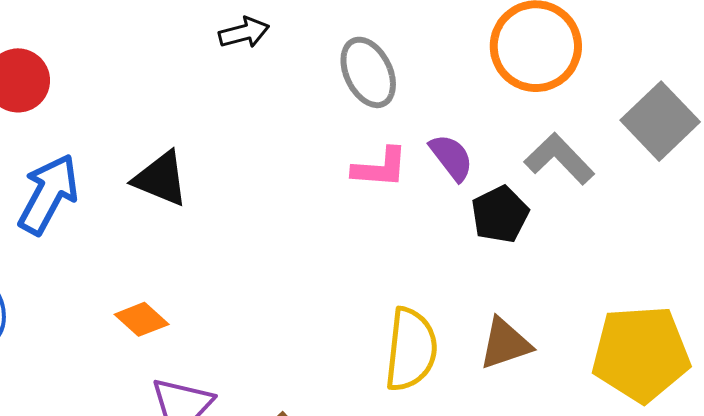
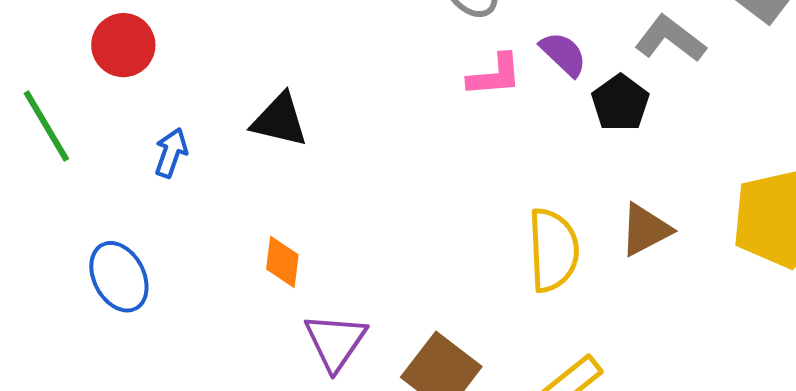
blue arrow: (48, 194) -> (171, 153), size x0.6
orange diamond: (142, 319) -> (282, 262), turned 64

